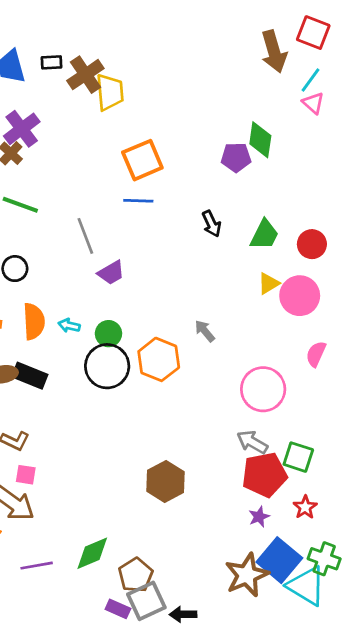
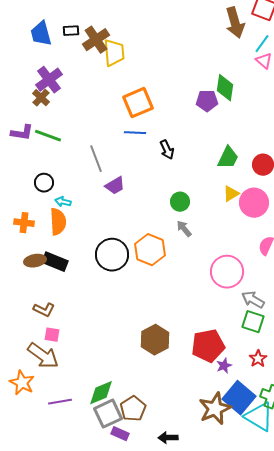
black arrow: (212, 224) -> (167, 150), moved
cyan arrow: (69, 325) -> (63, 202), moved
green circle: (108, 334) -> (180, 202), moved
gray arrow: (252, 442) -> (253, 300), moved
red pentagon: (264, 475) -> (208, 346), moved
gray square: (146, 601) -> (108, 414), moved

